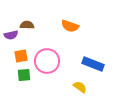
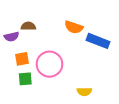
blue rectangle: (93, 64) -> (98, 41), moved
yellow semicircle: (80, 87) -> (84, 92), turned 144

